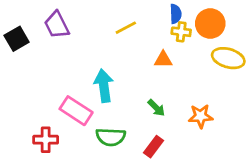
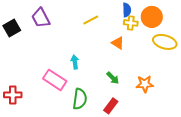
orange triangle: (163, 59) -> (118, 43), turned 32
cyan arrow: (104, 86) -> (75, 62), size x0.6
green semicircle: (111, 137) -> (80, 99), turned -85
red cross: (46, 140) -> (13, 95), moved

